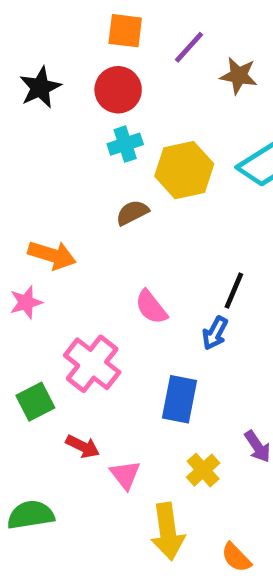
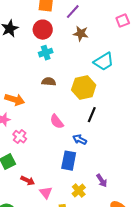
brown star: (239, 76) -> (81, 34), moved
yellow hexagon: (184, 170) -> (84, 88), moved
brown semicircle: (132, 213) -> (49, 82), turned 32
blue arrow: (215, 333) -> (80, 140), moved, turned 88
pink cross: (92, 364) -> (20, 137), moved, size x0.6

